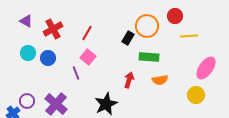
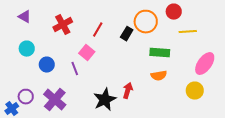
red cross: (53, 29) -> (63, 25), moved
red line: (87, 33) -> (98, 30), moved
green rectangle: (149, 57) -> (160, 53), moved
blue circle: (48, 58) -> (47, 65), moved
red arrow: (129, 80) -> (128, 91), moved

